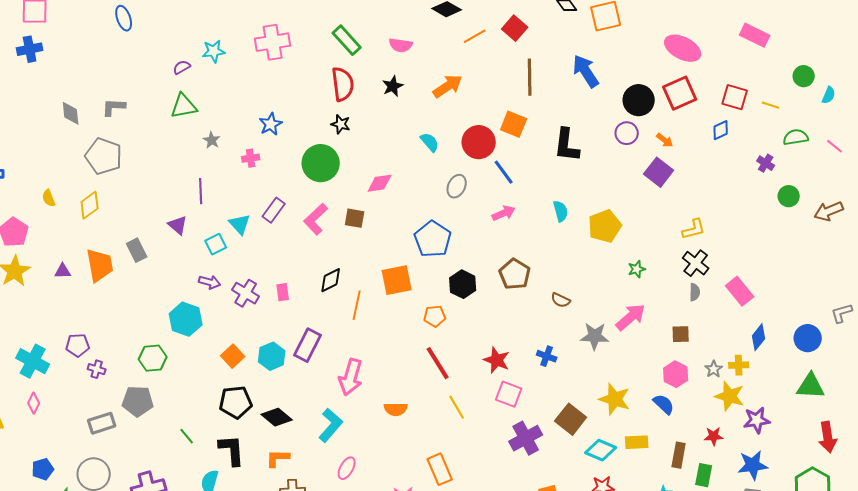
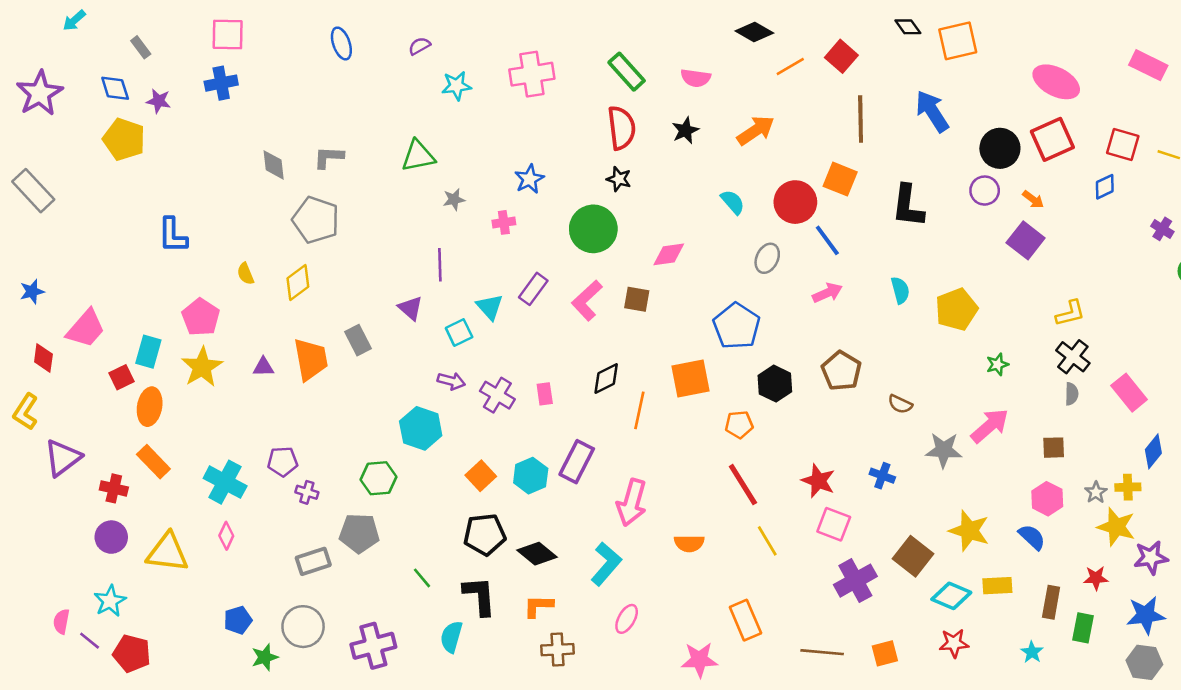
purple semicircle: (182, 67) -> (419, 46), moved
gray star: (212, 140) -> (454, 199), turned 30

